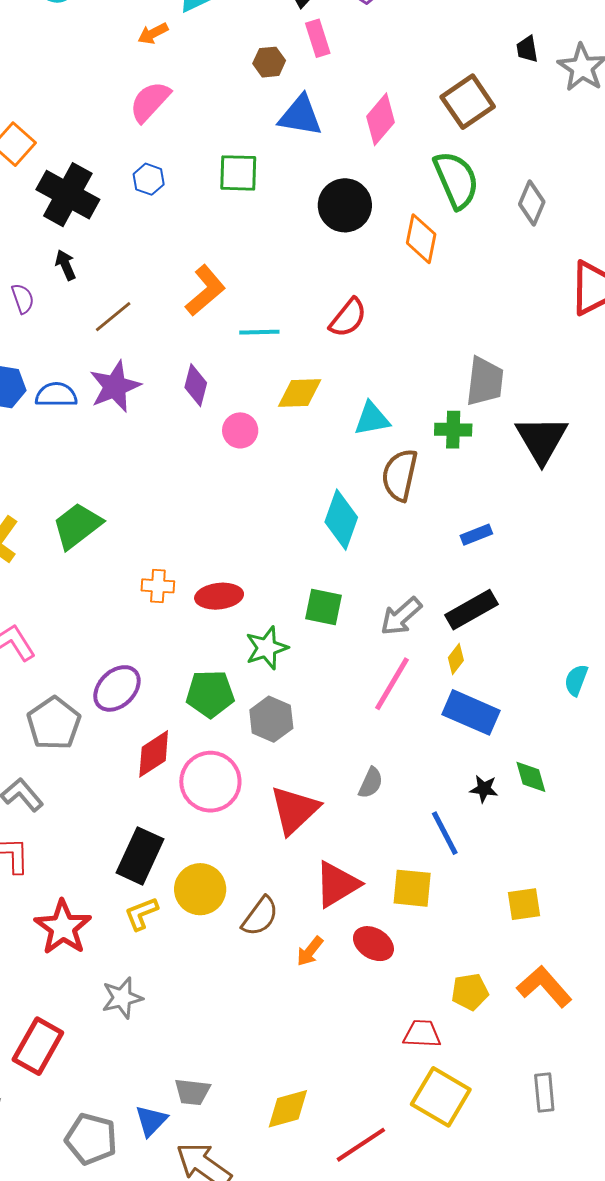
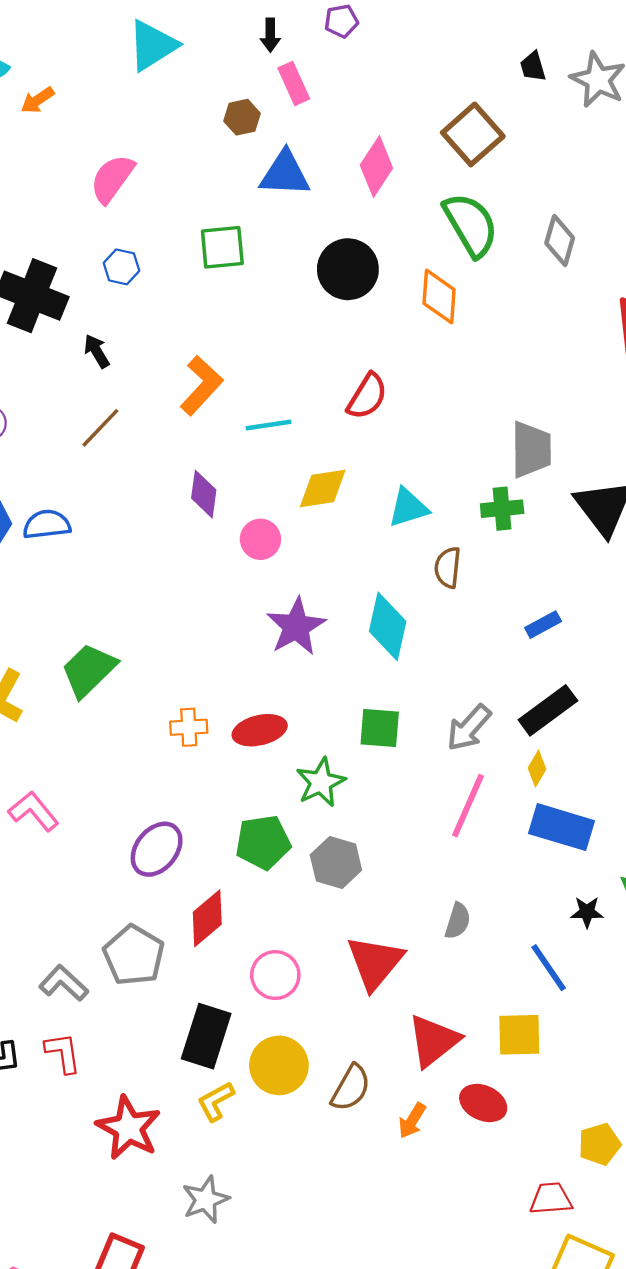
orange arrow: (153, 33) -> (38, 100), moved
black arrow: (66, 265) -> (97, 351), moved
purple star: (115, 387) -> (296, 627), moved
brown semicircle: (400, 475) -> (448, 568), size x0.7
gray pentagon: (54, 723) -> (134, 955), moved
pink circle: (210, 782) -> (275, 975), moved, size x0.7

